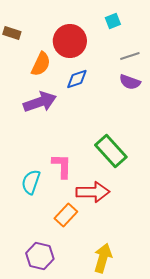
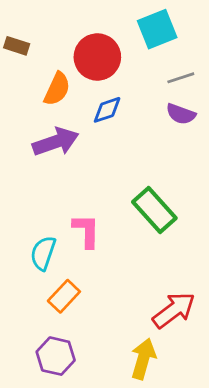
cyan square: (113, 21) -> (157, 29), size x1.8
red arrow: (93, 192) -> (174, 310), moved, turned -36
orange rectangle: (66, 215) -> (64, 296), moved

